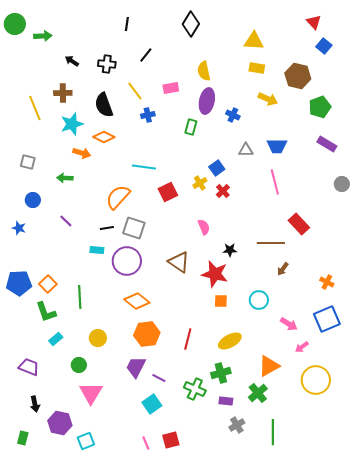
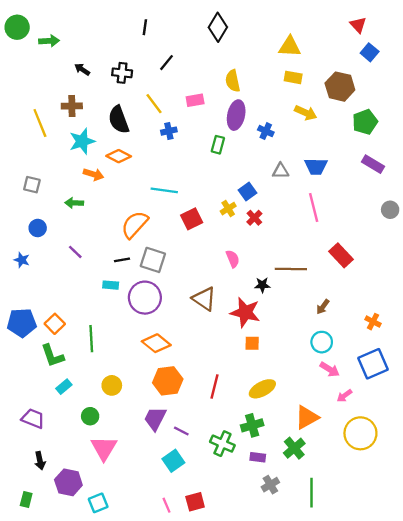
brown line: (271, 243) -> (291, 269), moved
cyan circle: (259, 300) -> (322, 342), moved

